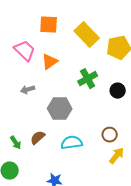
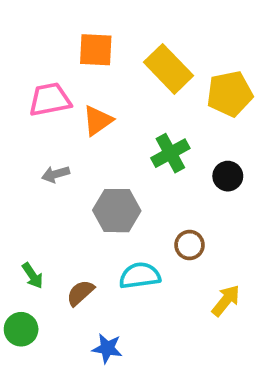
pink trapezoid: (25, 51) -> (50, 100), turned -55
brown circle: (110, 135) -> (190, 245), moved
brown semicircle: (38, 138) -> (80, 293), moved

